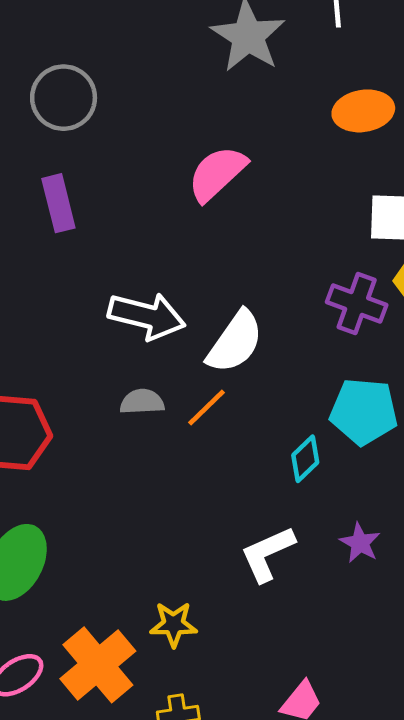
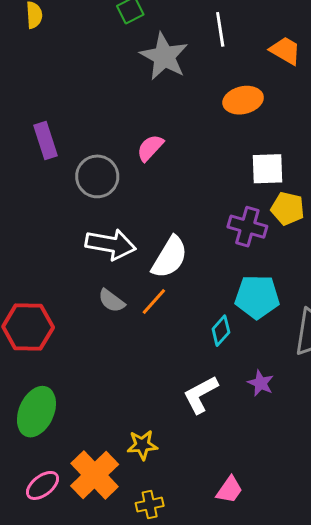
gray circle: (64, 98) -> (97, 176), moved
pink semicircle: (217, 174) -> (150, 148), size x0.7
purple rectangle: (58, 203) -> (45, 141), moved
gray semicircle: (142, 402) -> (111, 301), turned -136

